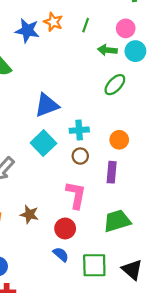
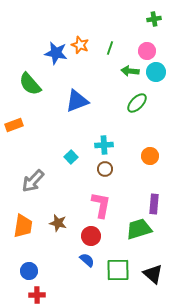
blue triangle: (47, 105) -> (77, 101), moved
orange circle: (119, 140) -> (150, 156), moved
cyan square: (43, 143) -> (71, 157), size x0.6
purple rectangle: (112, 172) -> (154, 204), moved

